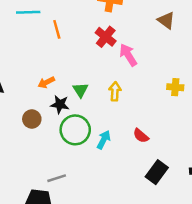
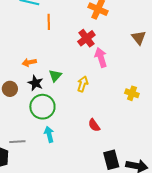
cyan arrow: (104, 140) -> (49, 134), moved, turned -56
black rectangle: (157, 172) -> (111, 160), moved, turned -66

